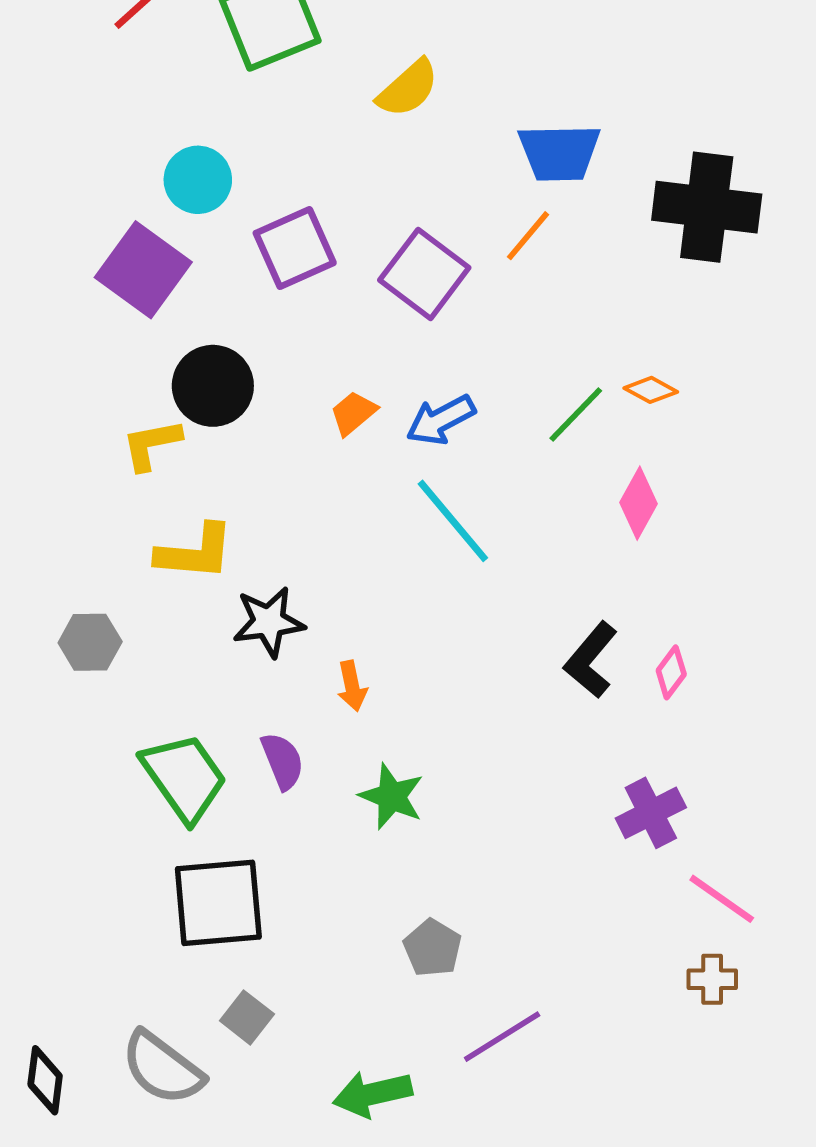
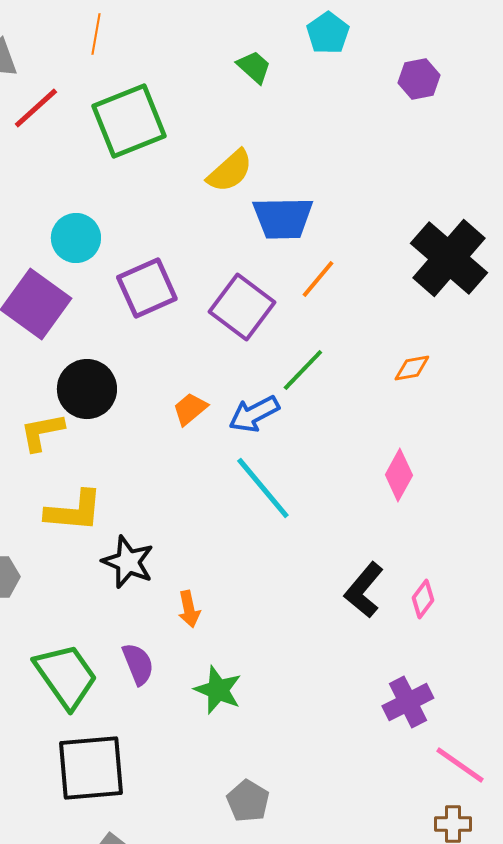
blue trapezoid: (559, 153) -> (283, 218), moved
black cross: (707, 207) -> (449, 258), turned 34
orange diamond: (651, 390) -> (412, 368), moved, turned -39
green line: (576, 414) -> (303, 370), moved
black star: (269, 622) -> (128, 562), turned 30

